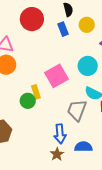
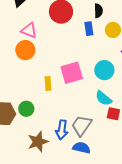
green circle: (28, 101) -> (26, 109), moved
gray trapezoid: (77, 110) -> (82, 126), moved
brown star: (57, 154) -> (38, 142), moved, size x1.5

